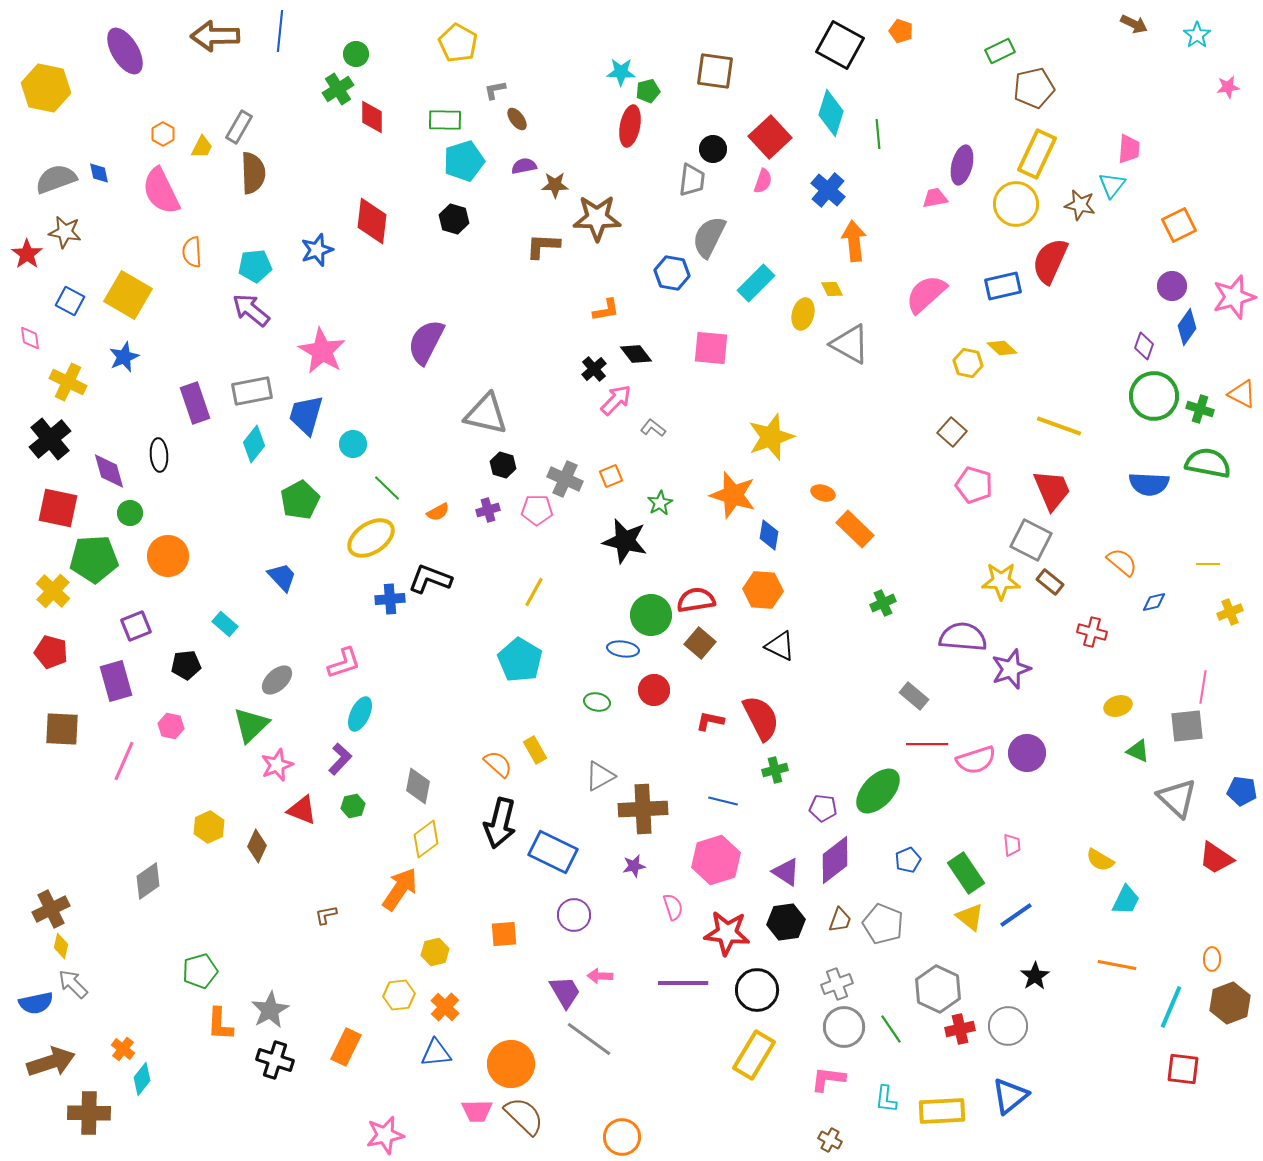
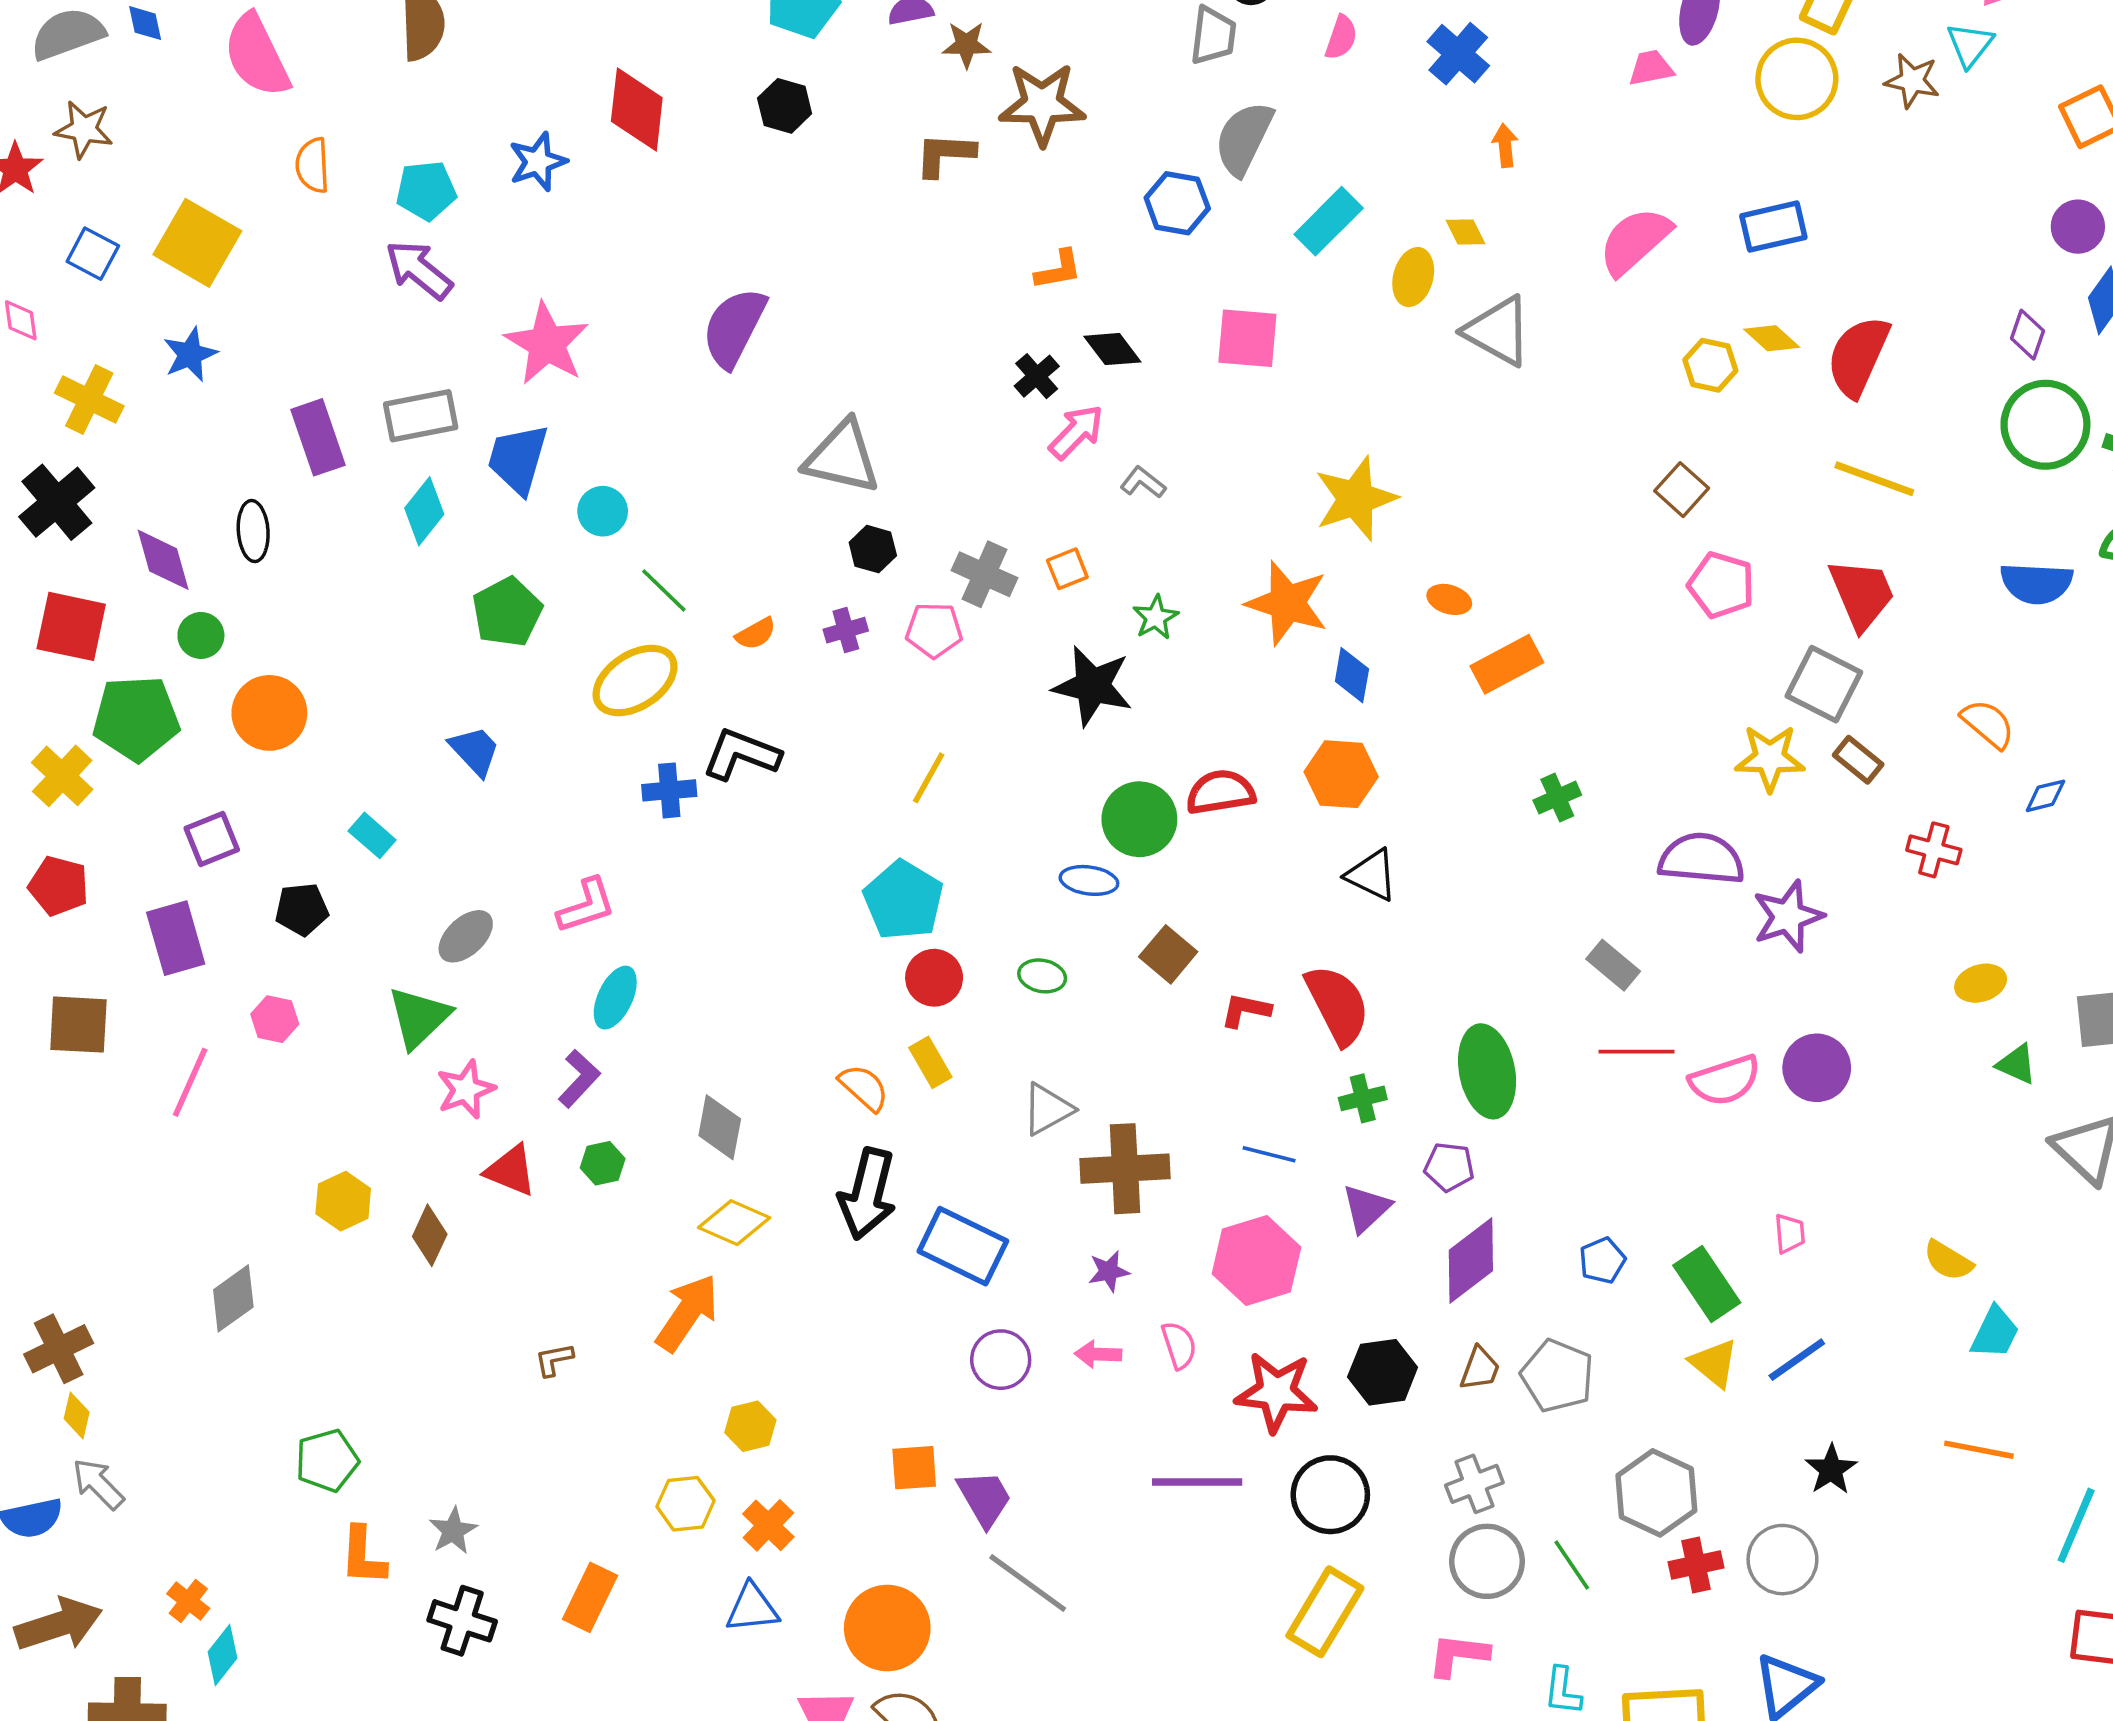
orange arrow: (854, 241) -> (1505, 146), size x0.6
red semicircle: (1050, 261) -> (1858, 356), moved
orange rectangle: (855, 529) -> (1507, 664), turned -72
brown square: (700, 643) -> (1168, 954), moved
red circle: (654, 690) -> (934, 978), moved
green ellipse: (878, 791) -> (1487, 1071), moved, turned -54
yellow diamond: (426, 839) -> (734, 1223), turned 60
purple triangle: (786, 872) -> (1366, 1208), moved, turned 44
orange square: (504, 934) -> (914, 1468), moved
pink arrow: (600, 976) -> (1098, 1354), moved
gray star: (270, 1010) -> (453, 1531), size x0.7

